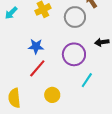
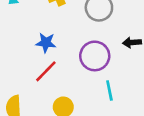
cyan line: (87, 80) -> (109, 90), turned -49

